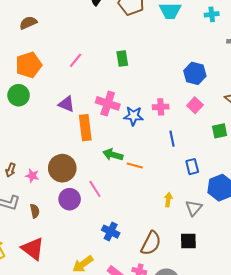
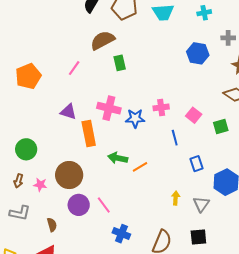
brown semicircle: (28, 23) -> (103, 40), moved, size x1.4
blue hexagon: (195, 73) -> (198, 53), moved
green circle: (19, 95) -> (26, 149), moved
pink square: (195, 105) -> (194, 115), moved
orange line: (135, 165) -> (140, 167), turned -42
pink line: (95, 189) -> (104, 205), moved
brown semicircle: (35, 211) -> (52, 225), moved

